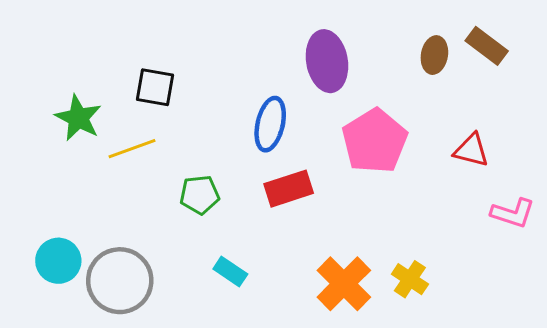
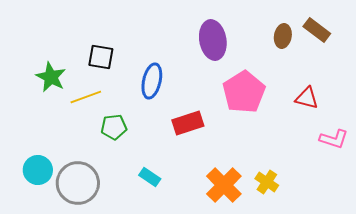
blue ellipse: (270, 124) -> (152, 81), moved
green pentagon: (200, 195) -> (114, 127), moved

